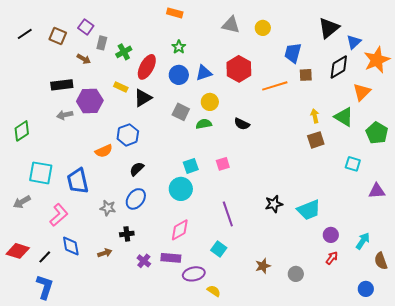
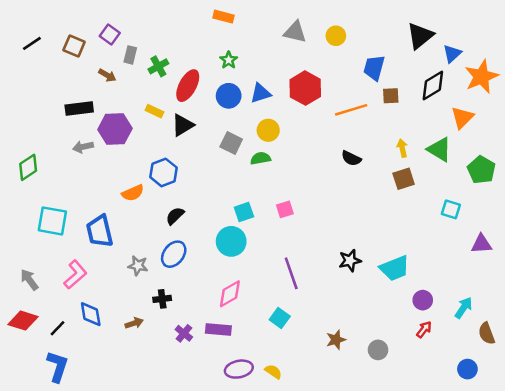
black semicircle: (242, 124) -> (351, 158), moved
gray arrow: (22, 202) -> (29, 280), moved, turned 84
purple ellipse: (194, 274) -> (239, 369), moved

